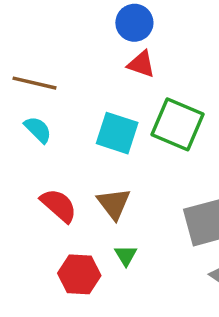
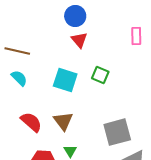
red triangle: (141, 64) -> (79, 40), turned 30
green square: (178, 124) -> (100, 75), size x0.6

